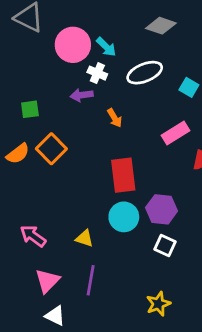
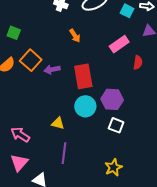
purple arrow: (82, 95) -> (52, 69), moved
green square: (30, 109) -> (14, 33), turned 32
pink arrow: (33, 236) -> (20, 135), moved
pink triangle: (47, 281) -> (19, 163), moved

